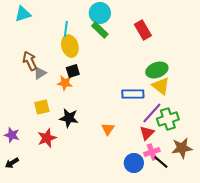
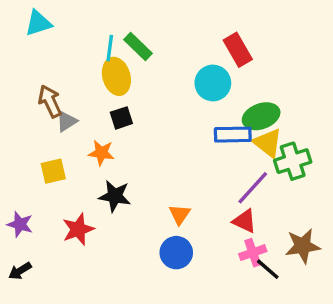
cyan circle: (100, 13) -> (213, 83), moved
green rectangle: (100, 30) -> (138, 46), moved
orange star: (65, 83) -> (101, 153), moved
blue rectangle: (133, 94) -> (233, 135), moved
yellow square: (42, 107) -> (53, 171), moved
green cross: (168, 119) -> (293, 161), moved
red triangle: (147, 133) -> (244, 221), turned -49
blue circle: (134, 163) -> (176, 253), moved

